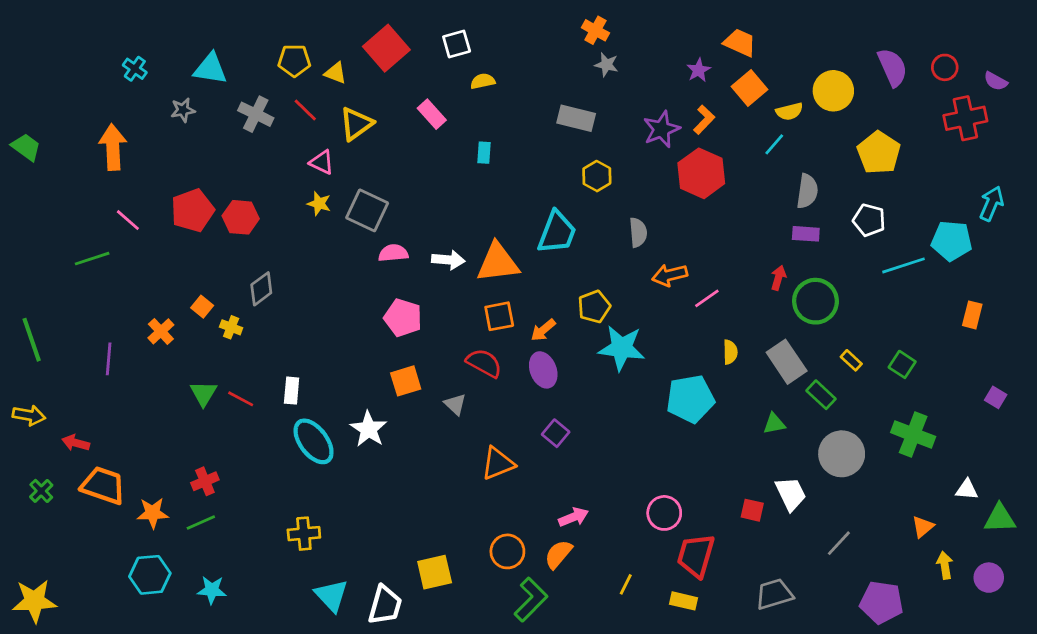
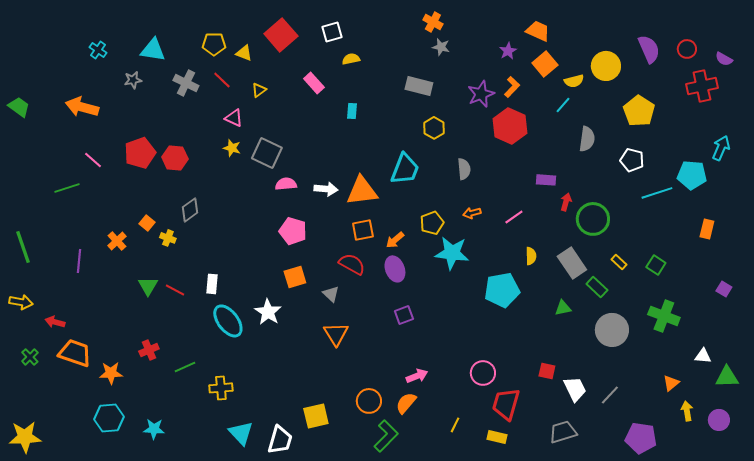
yellow triangle: (356, 124) -> (259, 90), size x0.6
orange arrow: (113, 147) -> (82, 107), turned -72
purple rectangle: (806, 234) -> (546, 180), moved
orange arrow: (670, 275) -> (472, 213), moved, size x0.7
purple square: (556, 433) -> (404, 315), turned 30
orange triangle: (498, 463) -> (336, 334), moved, turned -40
white trapezoid: (791, 494) -> (575, 389), moved
green line: (201, 523) -> (185, 367), moved

